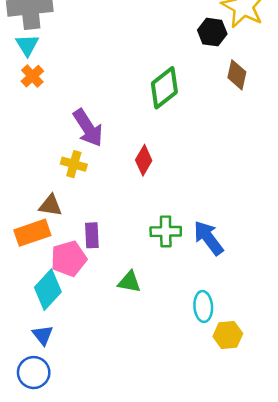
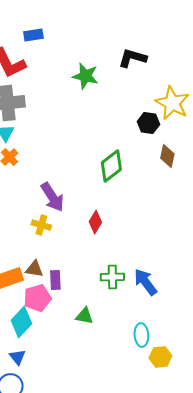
brown triangle: (50, 206) -> (34, 269), moved

